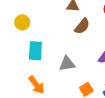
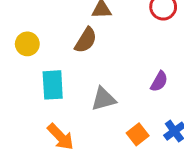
brown semicircle: (82, 26) -> (86, 40), moved

